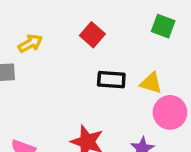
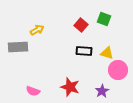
green square: (163, 26) -> (104, 19), moved
red square: (92, 35) -> (81, 25), moved

